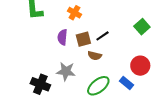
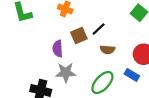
purple semicircle: (62, 37) -> (58, 49), moved
brown semicircle: (95, 56) -> (107, 50), moved

